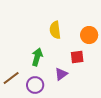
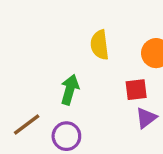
purple triangle: (61, 74) -> (146, 118), moved

